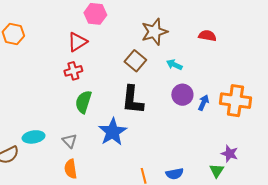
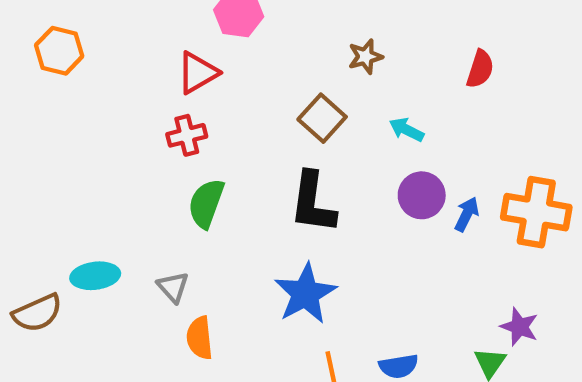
brown star: (154, 32) -> (365, 57), size x0.6
red semicircle: (207, 36) -> (480, 69), turned 96
blue star: (113, 132) -> (305, 294), moved
orange semicircle: (71, 169) -> (200, 338), moved

